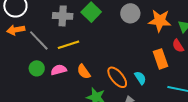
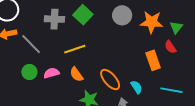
yellow line: (69, 45) -> (75, 49), moved
cyan semicircle: (140, 78) -> (137, 87), moved

